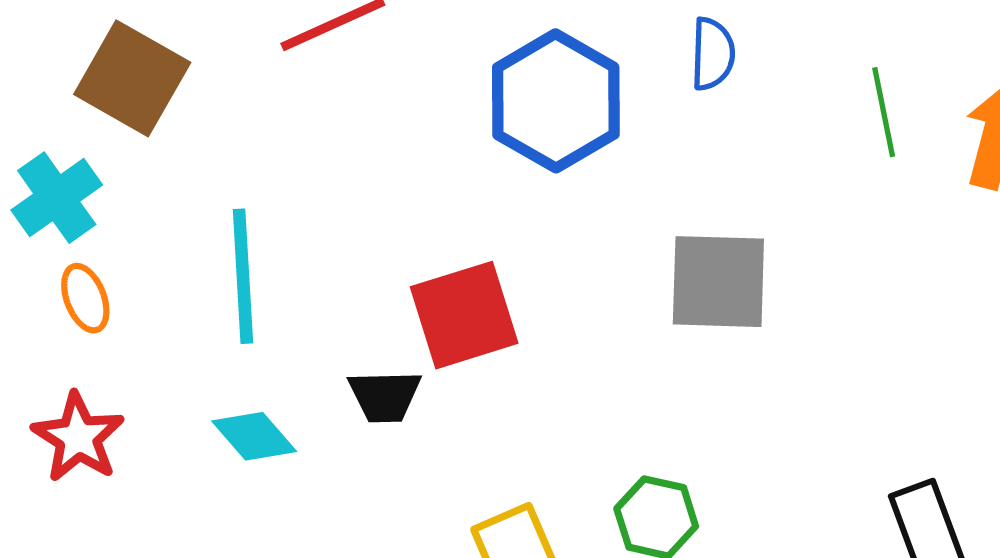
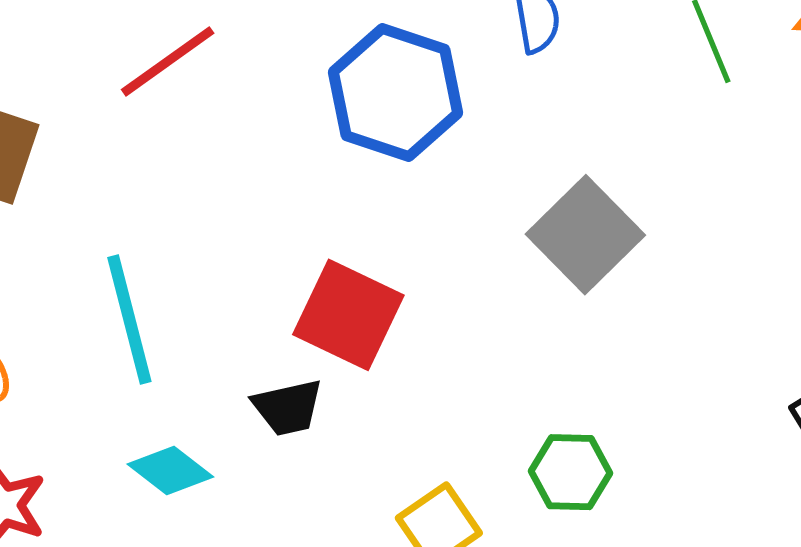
gray square: (718, 282) -> (585, 235), turned -35
red square: (464, 315) -> (348, 315), turned -36

